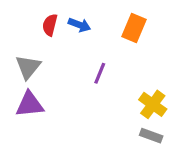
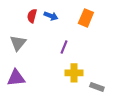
purple triangle: (30, 104) -> (16, 78), moved
yellow cross: (153, 104) -> (74, 73), moved, turned -36

